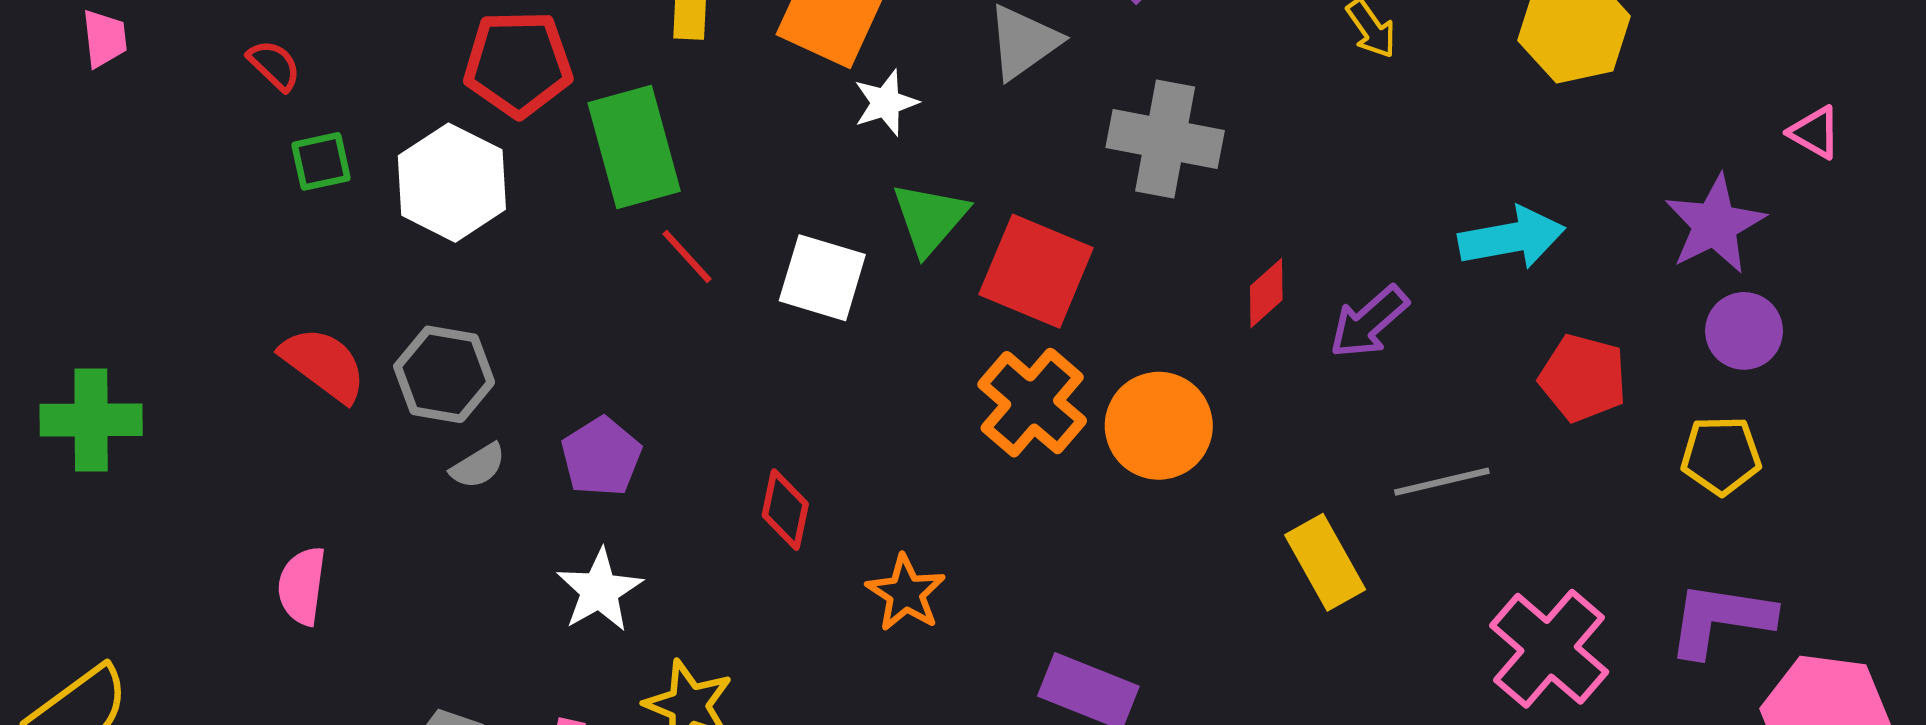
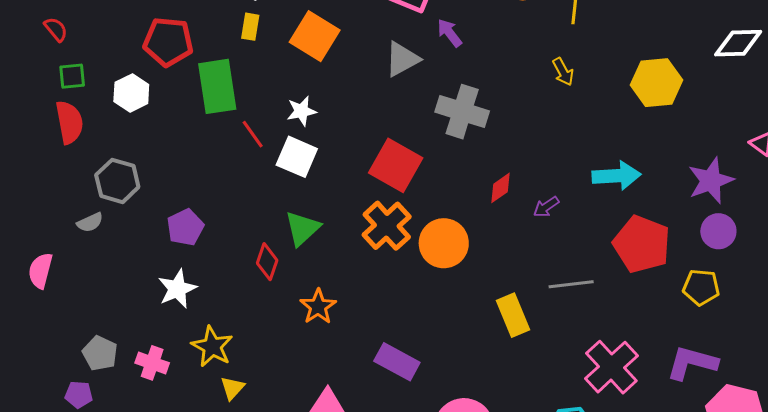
white star: (886, 103) -> (302, 111), moved
white hexagon: (452, 183) -> (131, 93), size x0.7
green triangle: (930, 218) -> (302, 228), moved
red line: (687, 256) -> (253, 134), moved
purple arrow: (1369, 322) -> (546, 207), size x0.7
red semicircle: (324, 364) -> (69, 122), moved, turned 36
red pentagon: (1583, 378) -> (642, 244), size x1.4
gray semicircle: (478, 466) -> (90, 222), moved

